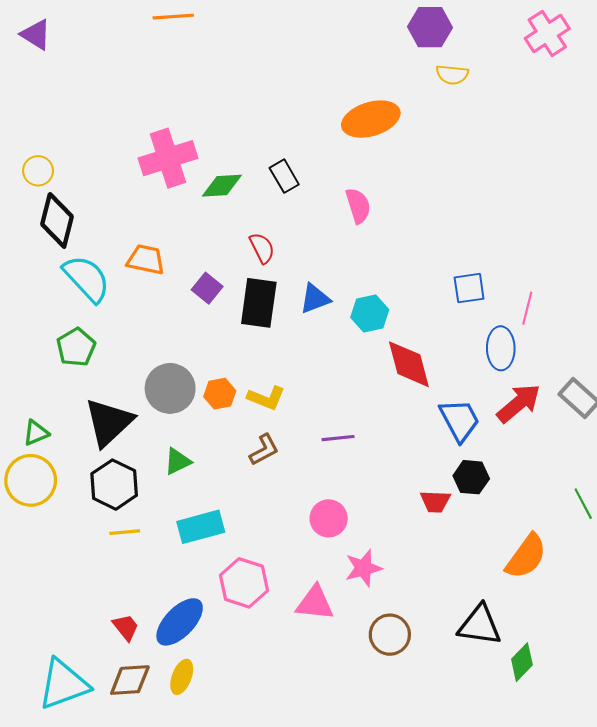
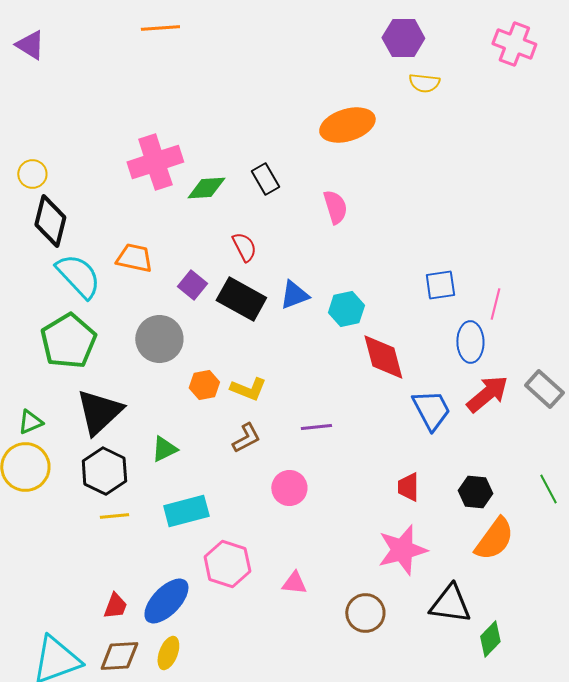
pink cross: (547, 33) -> (514, 44), turned -36
black rectangle: (259, 303) -> (241, 299), turned -69
green pentagon: (76, 347) -> (68, 341), size x1.5
gray circle: (170, 388) -> (159, 339), moved
black hexagon: (471, 477) -> (475, 492), moved
red trapezoid: (435, 501) -> (408, 487), turned 88
pink circle: (329, 518) -> (289, 488), moved
pink star: (363, 568) -> (402, 550), moved, size x1.4
pink triangle: (315, 603) -> (294, 583), size x0.7
red trapezoid: (126, 627) -> (115, 606), turned 60

